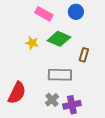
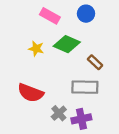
brown rectangle: (84, 55) -> (95, 62), turned -64
gray rectangle: (60, 75) -> (85, 87), moved
red semicircle: (17, 93) -> (31, 93), moved, turned 85

